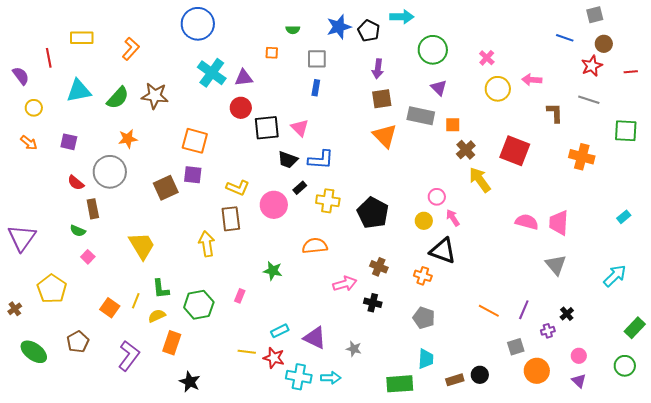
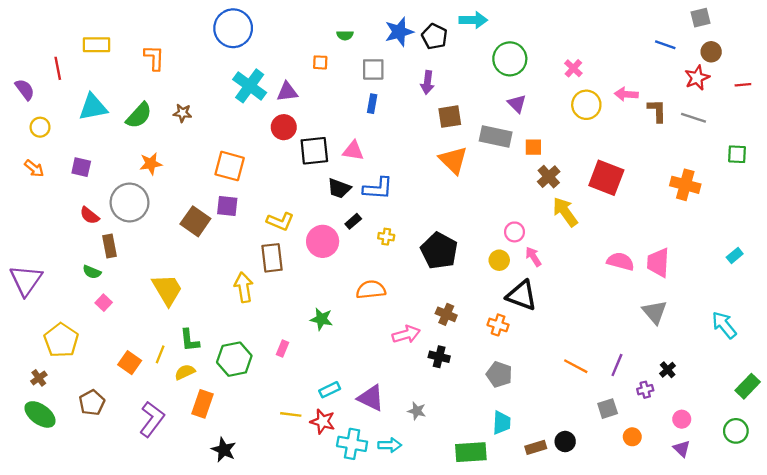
orange L-shape: (131, 49) -> (154, 58), turned -40
purple arrow: (378, 69) -> (427, 82), moved
brown star: (155, 96) -> (182, 113), size x0.6
brown L-shape: (555, 113) -> (657, 111), moved
pink triangle: (300, 128) -> (353, 151), turned -36
green square: (626, 131) -> (737, 154), size x0.7
brown square: (166, 188) -> (195, 221), turned -30
yellow cross: (328, 201) -> (386, 237), size x0.6
cyan arrow: (615, 276) -> (724, 325), turned -85
brown cross: (15, 309) -> (39, 378), moved
orange circle: (537, 371) -> (632, 437), size x0.6

